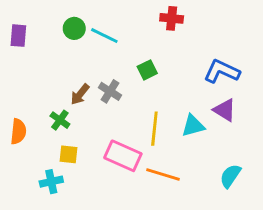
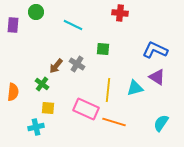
green circle: (74, 28) -> (36, 12), moved
green square: (147, 70) -> (103, 49), turned 32

